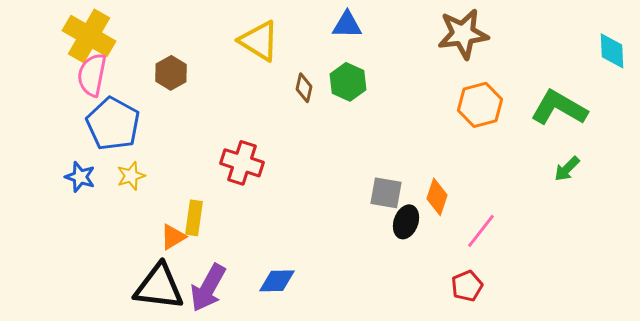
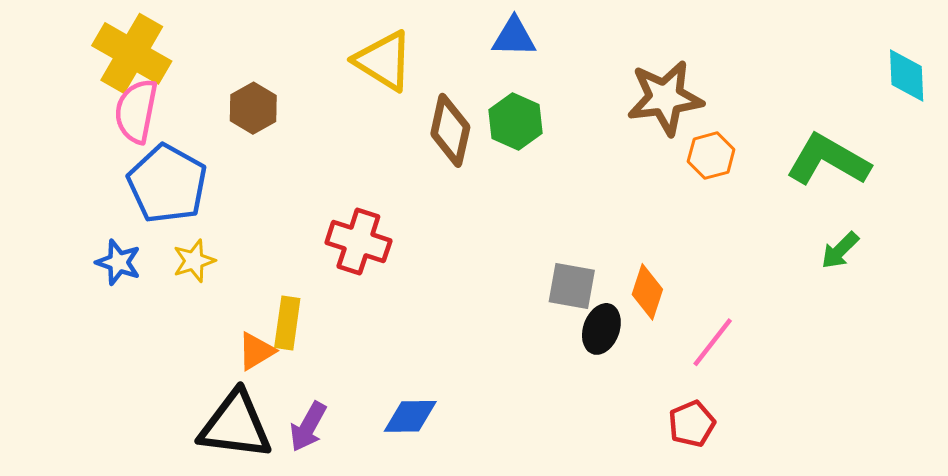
brown star: (463, 34) -> (665, 98), moved
brown diamond: (304, 88) -> (450, 130), size x1.6
orange hexagon: (480, 105) -> (711, 156), size x0.7
purple arrow: (208, 288) -> (308, 427), size x0.7

